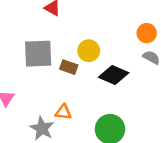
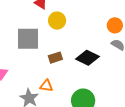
yellow circle: (89, 51) -> (57, 21), moved
brown rectangle: (69, 67) -> (55, 58), moved, turned -40

